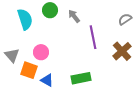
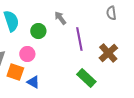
green circle: (50, 10) -> (38, 31), moved
gray semicircle: (125, 19) -> (111, 13), moved, turned -64
green rectangle: (81, 78) -> (86, 78), moved, turned 54

